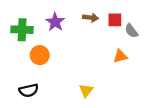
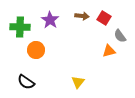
red square: (115, 20) -> (104, 18), turned 32
gray semicircle: (131, 31) -> (120, 36), moved
black semicircle: (29, 90) -> (26, 82), turned 48

